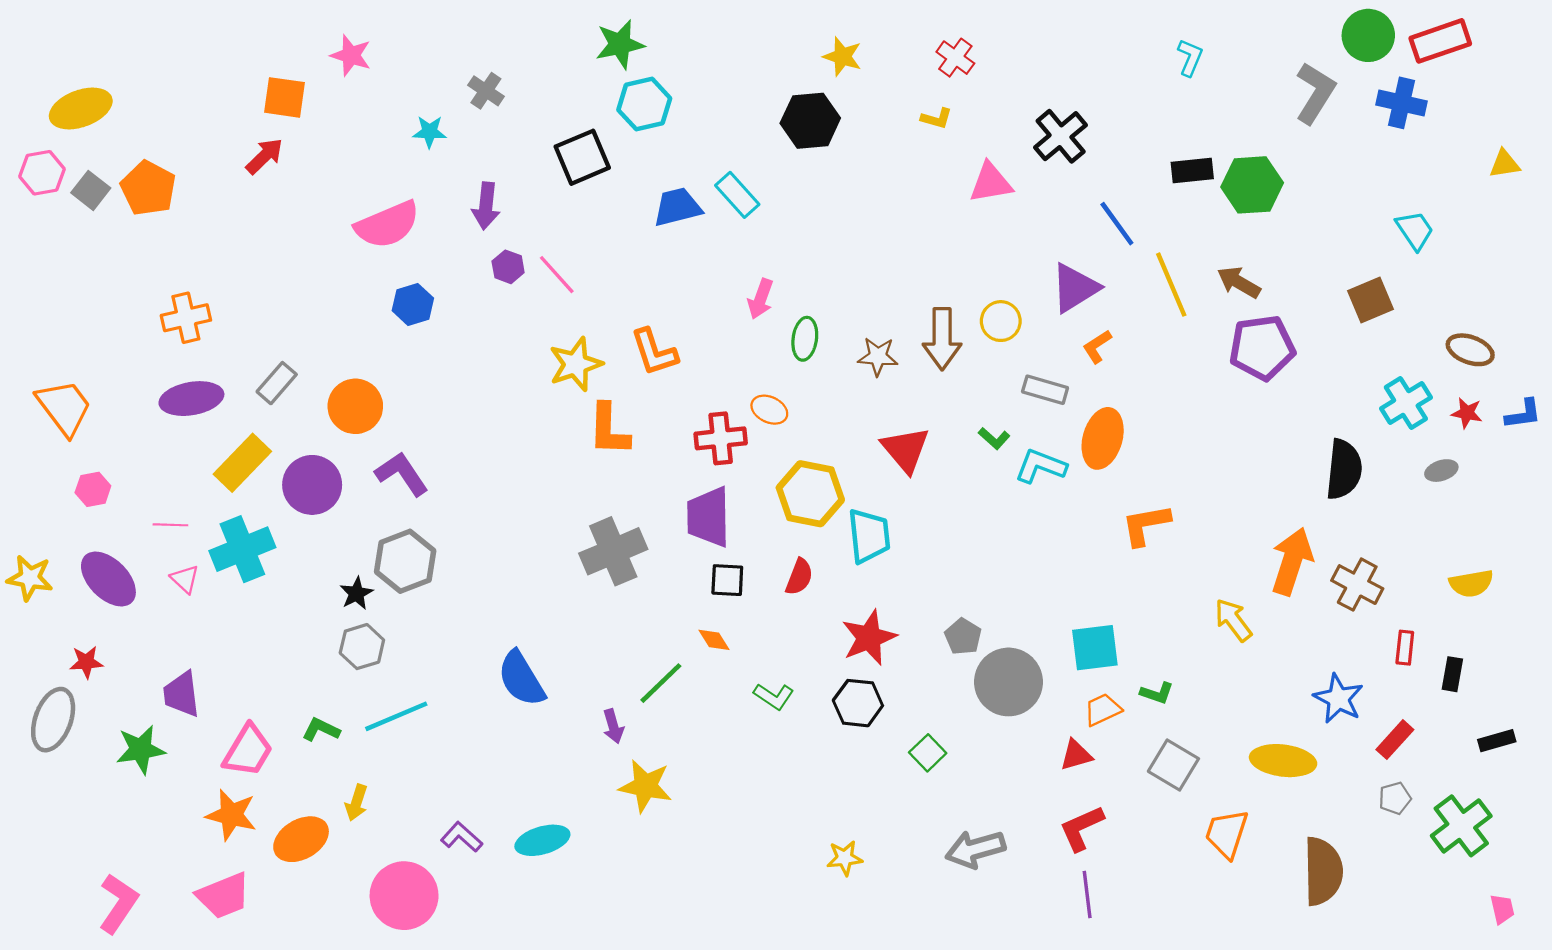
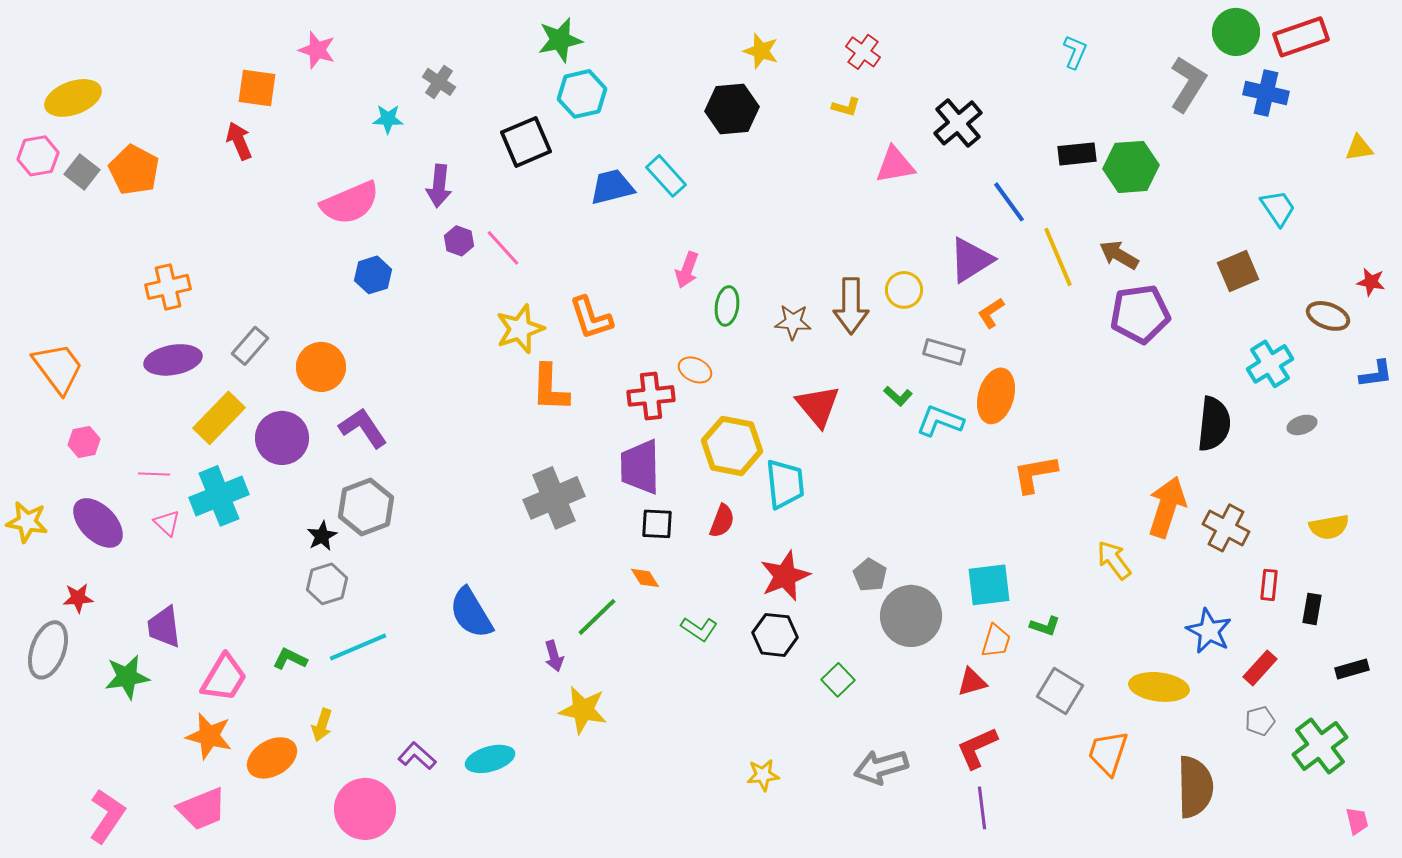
red arrow: (265, 156) -> (239, 141), turned -69
red star: (1467, 413) -> (1371, 282), moved
orange trapezoid: (1103, 710) -> (996, 641), turned 132

